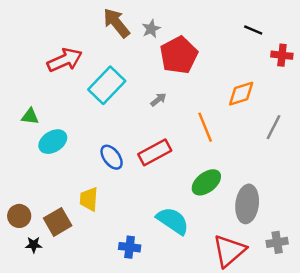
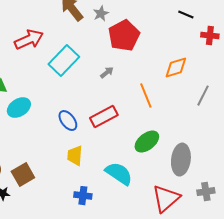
yellow trapezoid: (89, 199) -> (75, 156), moved

